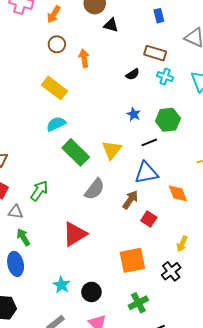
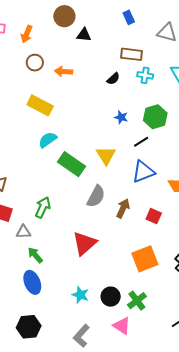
orange arrow: (84, 58) -> (64, 71), turned -66
brown arrow: (130, 200) -> (123, 208), moved
green cross: (138, 303) -> (137, 301), moved

